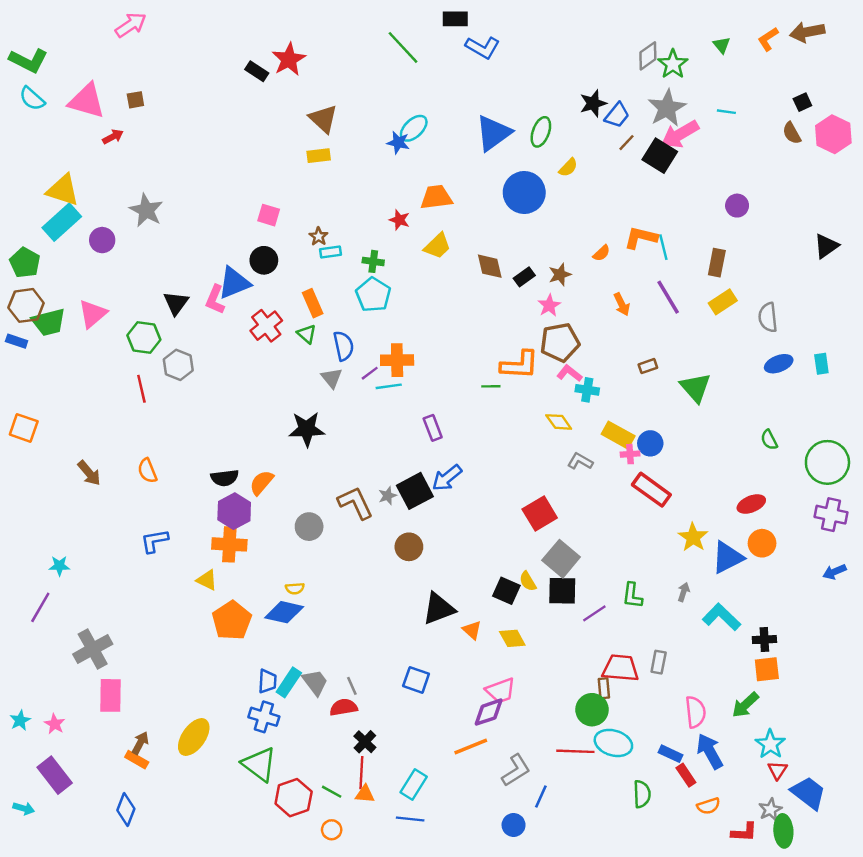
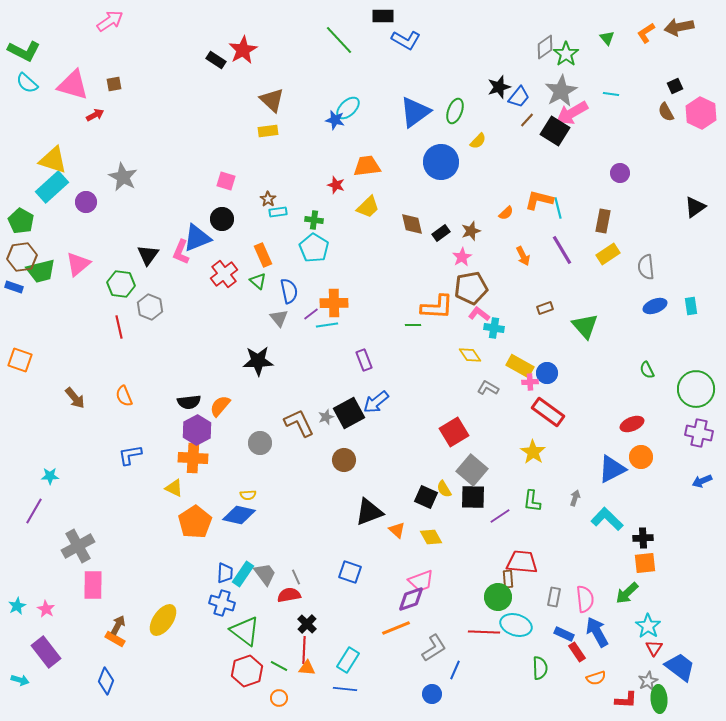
yellow star: (693, 537) -> (533, 452), moved
gray rectangle: (659, 662) -> (554, 597), moved
green triangle: (259, 764) -> (245, 631), moved

